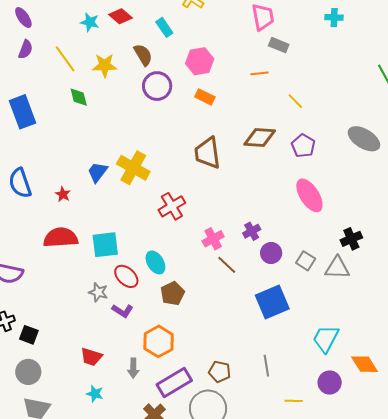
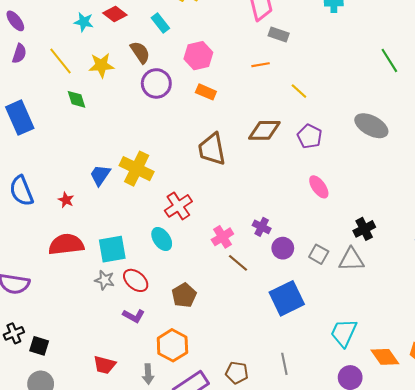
pink ellipse: (309, 195) -> (319, 187), size x0.7
purple cross: (252, 231) -> (262, 227), turned -30
cyan ellipse: (155, 262) -> (162, 239), moved
gray star: (98, 292) -> (105, 280), moved

